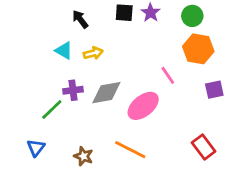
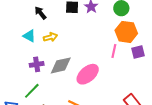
pink line: (168, 75) -> (114, 51), moved, turned 48
purple square: (214, 90) -> (138, 52), moved
green line: (52, 109) -> (32, 91), moved

